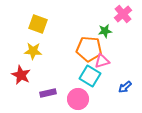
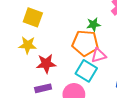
green star: (105, 31) -> (93, 25), moved
red star: (21, 75) -> (46, 64), moved, turned -30

